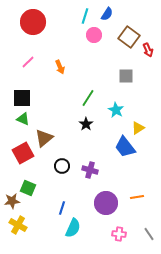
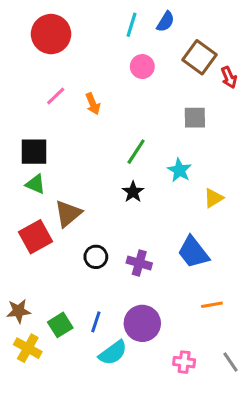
pink circle: (94, 35) -> (142, 67), moved
pink line: (28, 62) -> (56, 96), moved
blue trapezoid: (125, 147) -> (193, 252), moved
green square: (28, 188) -> (60, 325), moved, turned 35
purple circle: (106, 203) -> (142, 323), moved
cyan semicircle: (73, 228) -> (113, 353), turned 30

